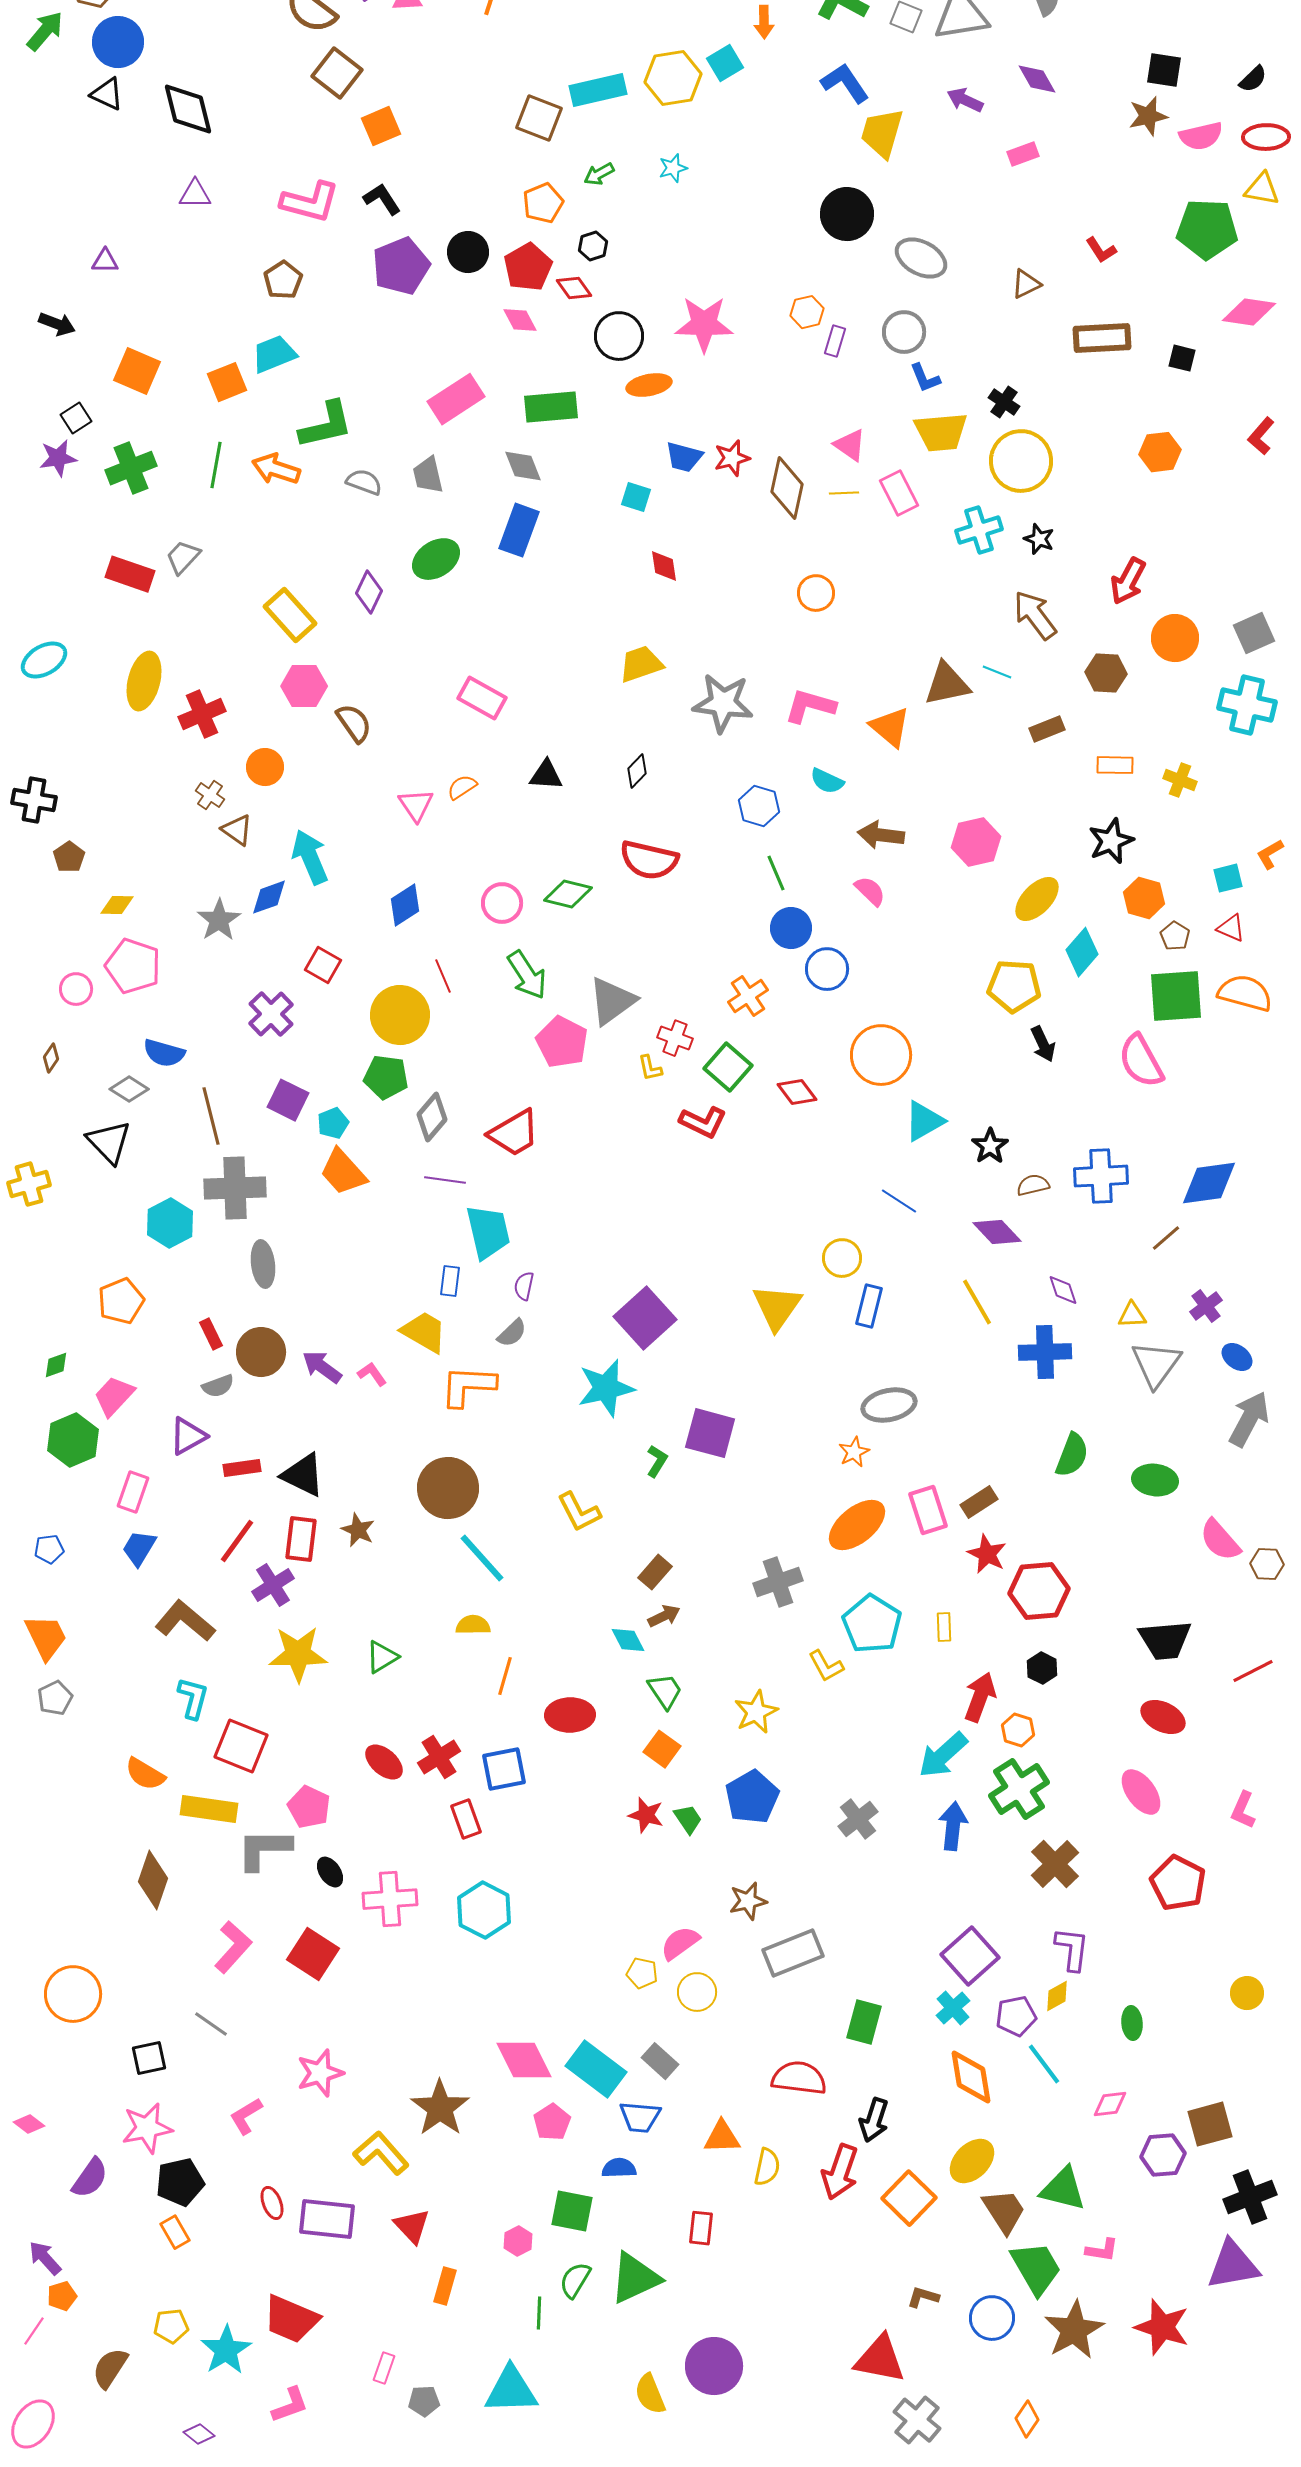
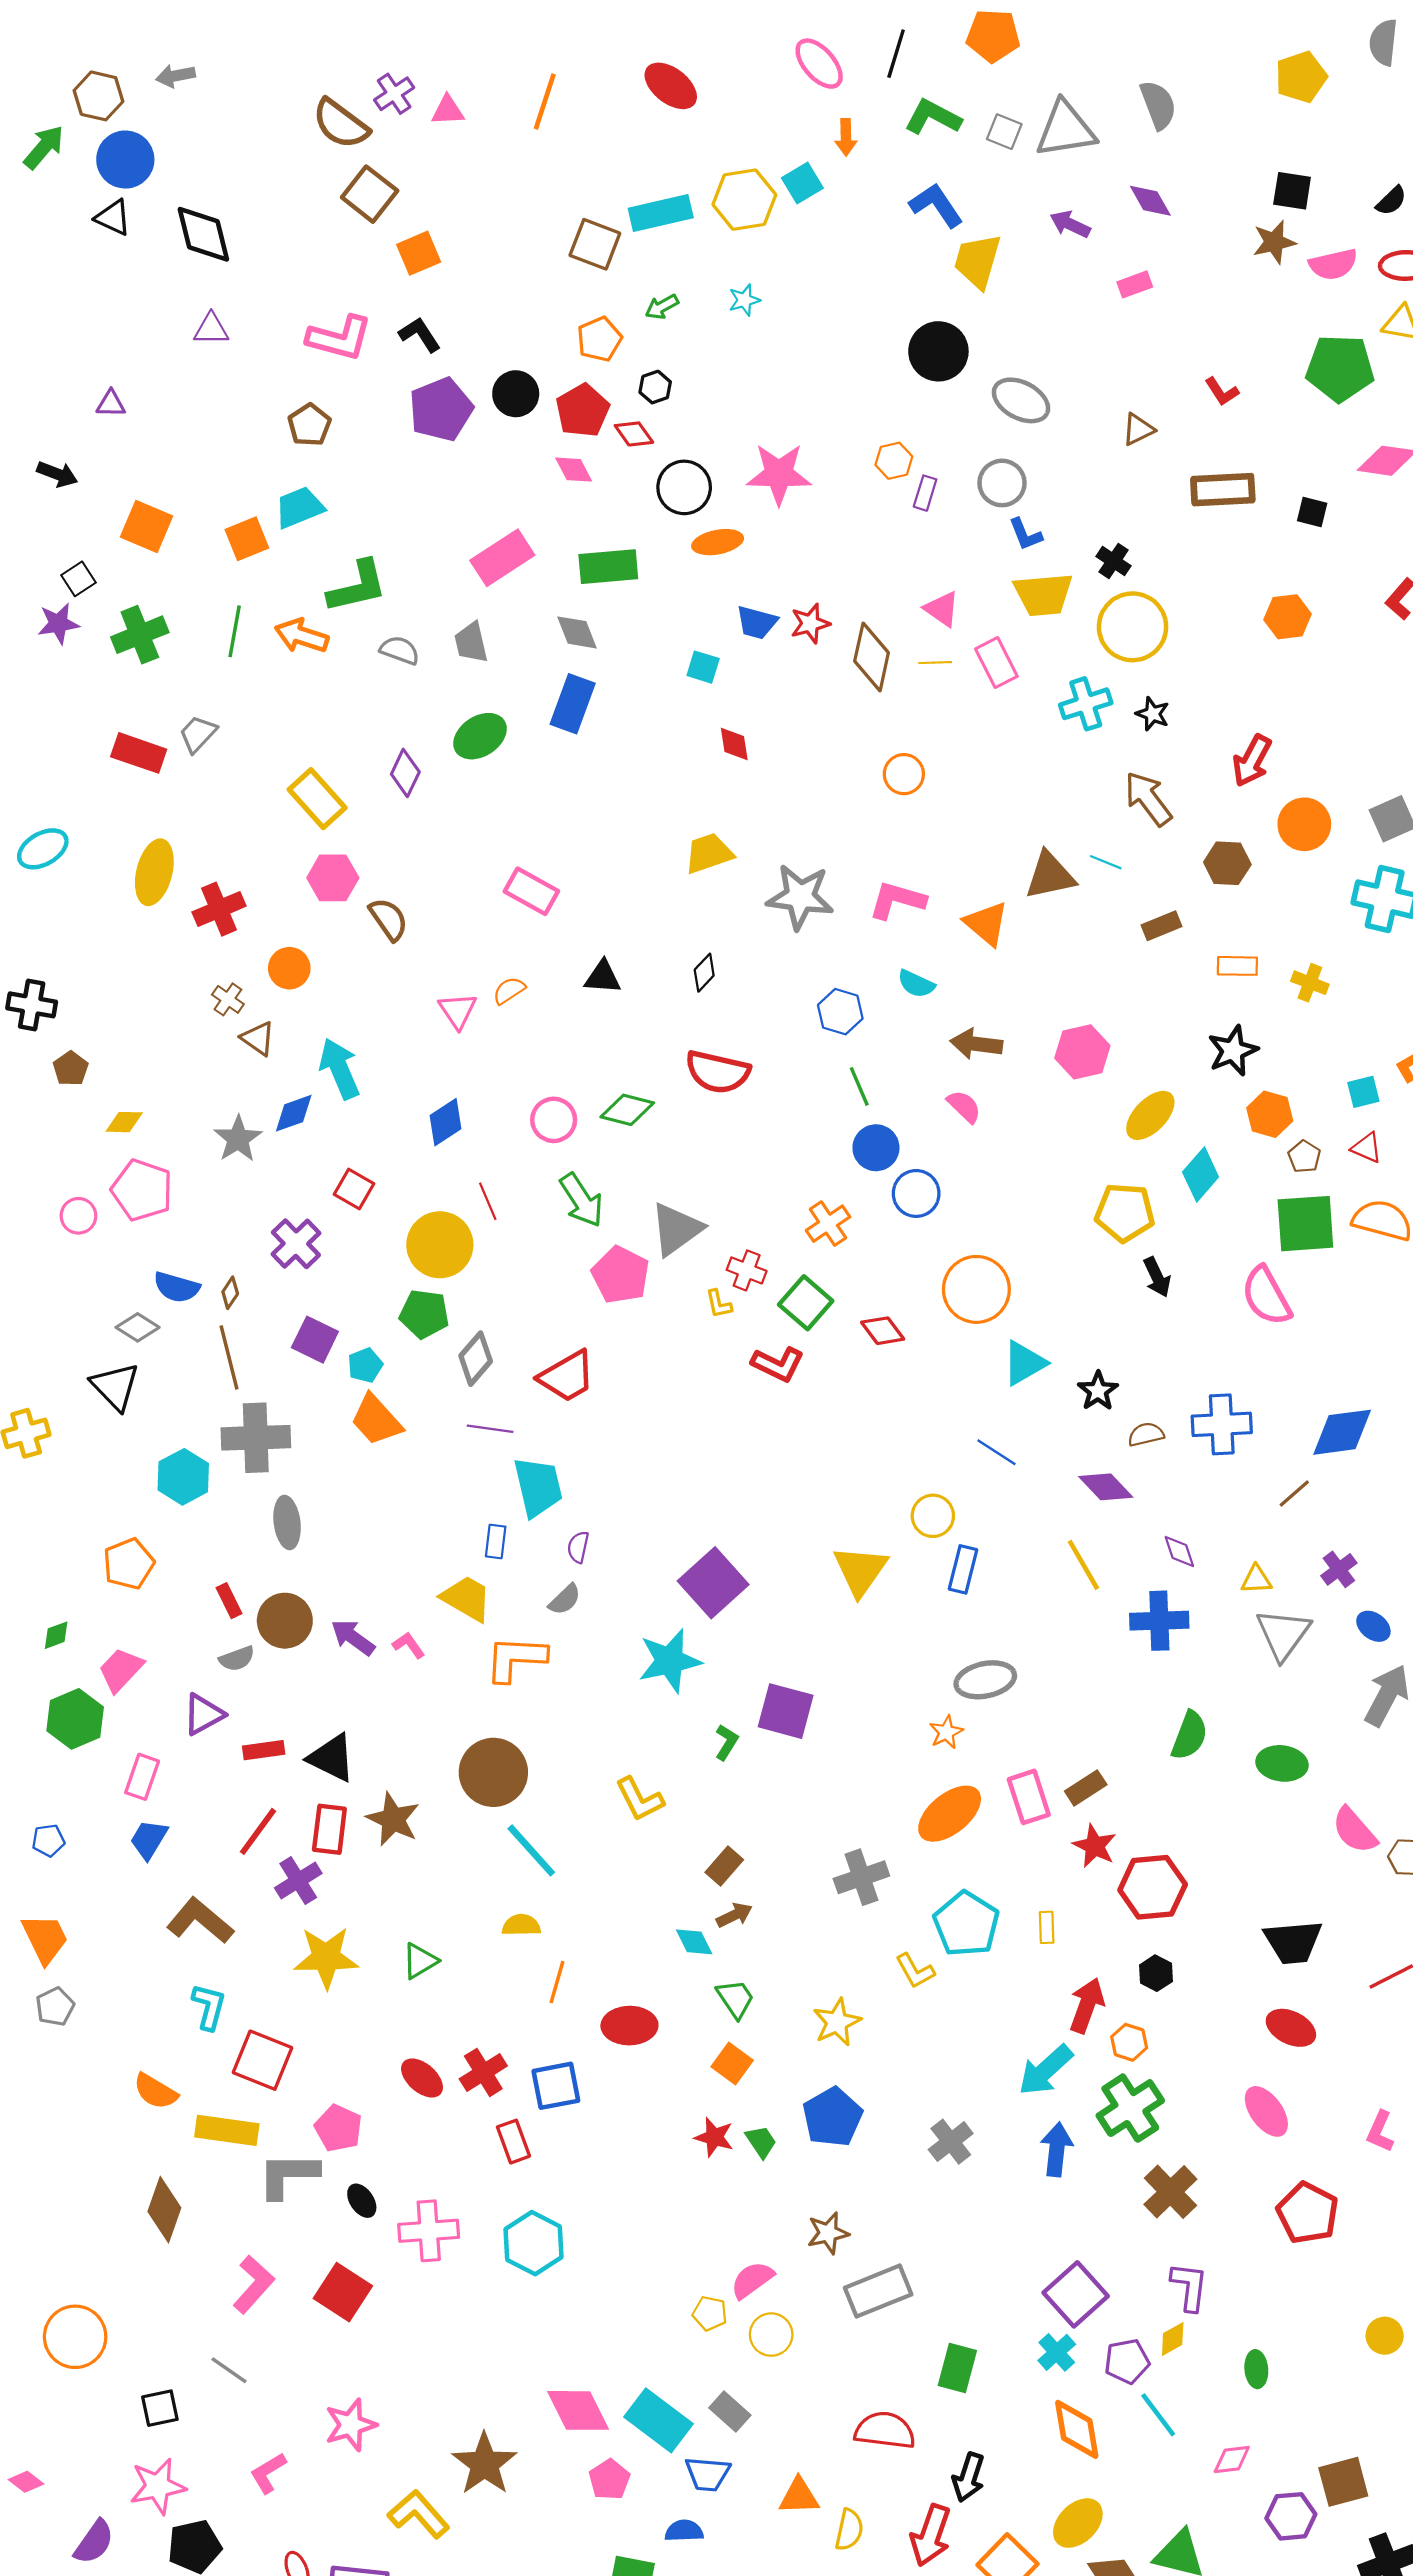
brown diamond: (51, 1058) -> (230, 1293), moved
brown star: (358, 1530) -> (393, 1819), size x1.4

